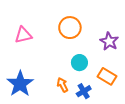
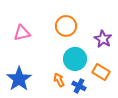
cyan circle: (79, 63) -> (75, 59), size x1.5
blue cross: (84, 91) -> (79, 86), turned -32

